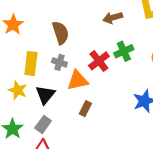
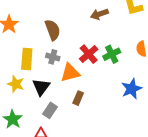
green cross: (124, 51) -> (112, 54), moved
gray rectangle: (43, 124) -> (50, 110), moved

